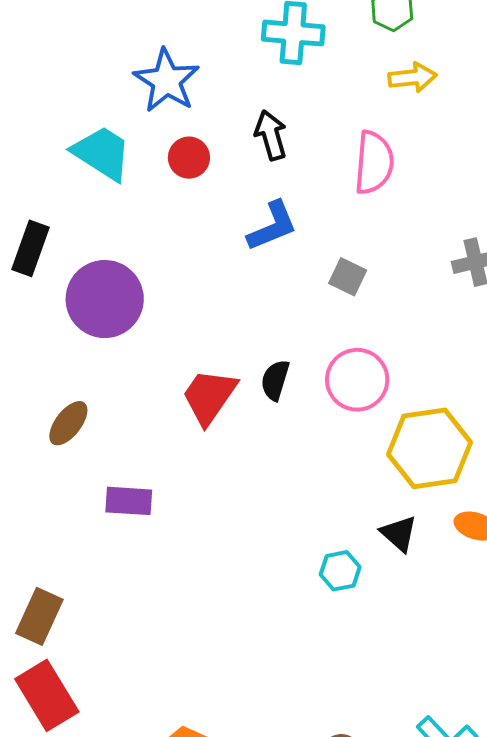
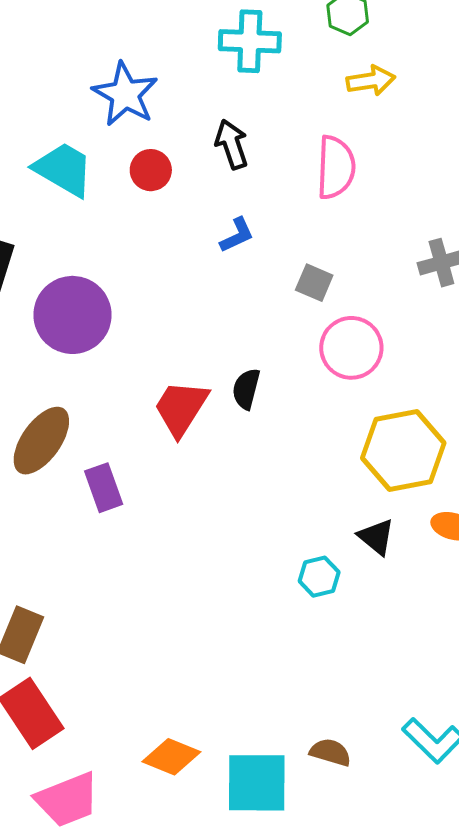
blue L-shape: (272, 226) -> (237, 235), size x0.7
pink circle: (357, 380) -> (351, 348), moved
brown ellipse: (68, 423) -> (41, 441), size x1.5
purple rectangle: (129, 501) -> (104, 488), moved, turned 69

